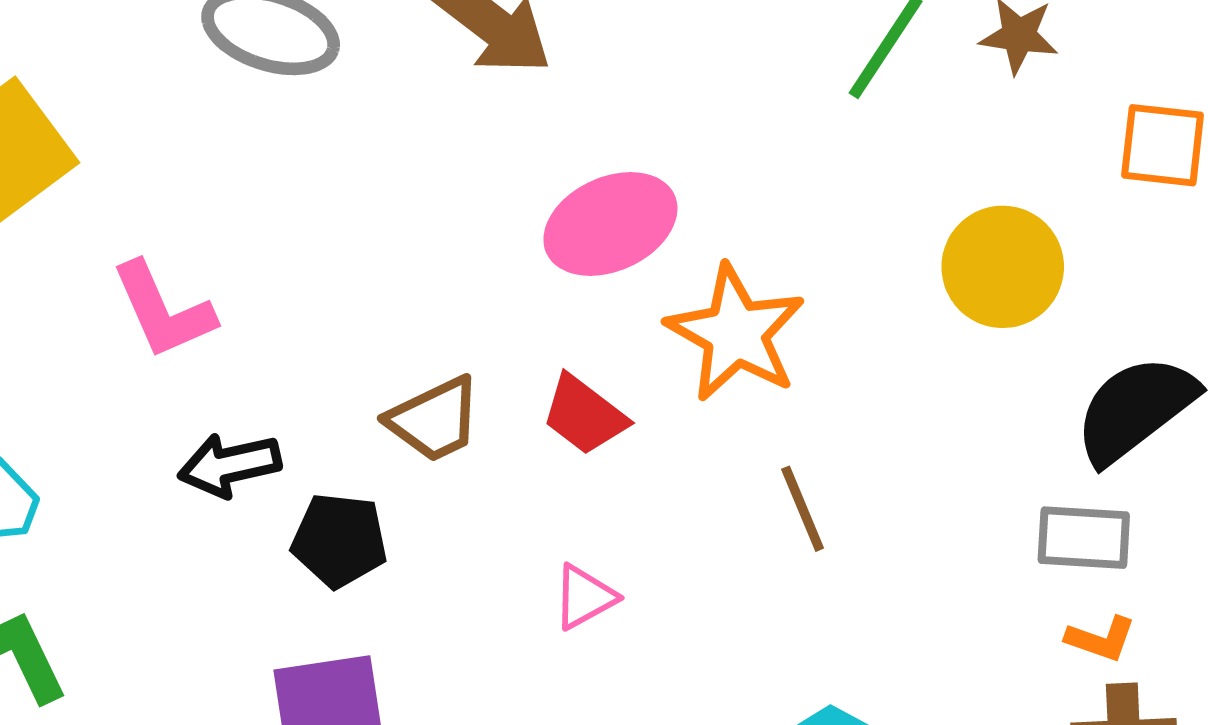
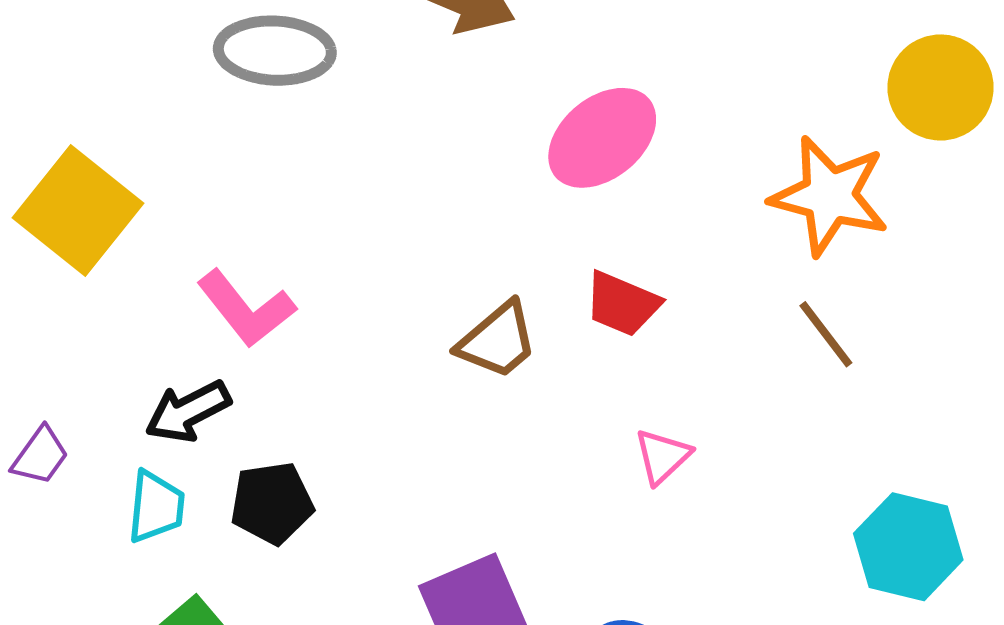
orange star: (736, 333) -> (830, 196), moved
black arrow: (230, 465) -> (188, 411), moved
black pentagon: (339, 540) -> (272, 503), moved

